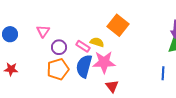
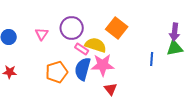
yellow semicircle: (97, 42) -> (96, 45), size x1.5
purple circle: (59, 47) -> (72, 28), moved, size x1.5
blue line: (163, 73) -> (152, 59), moved

